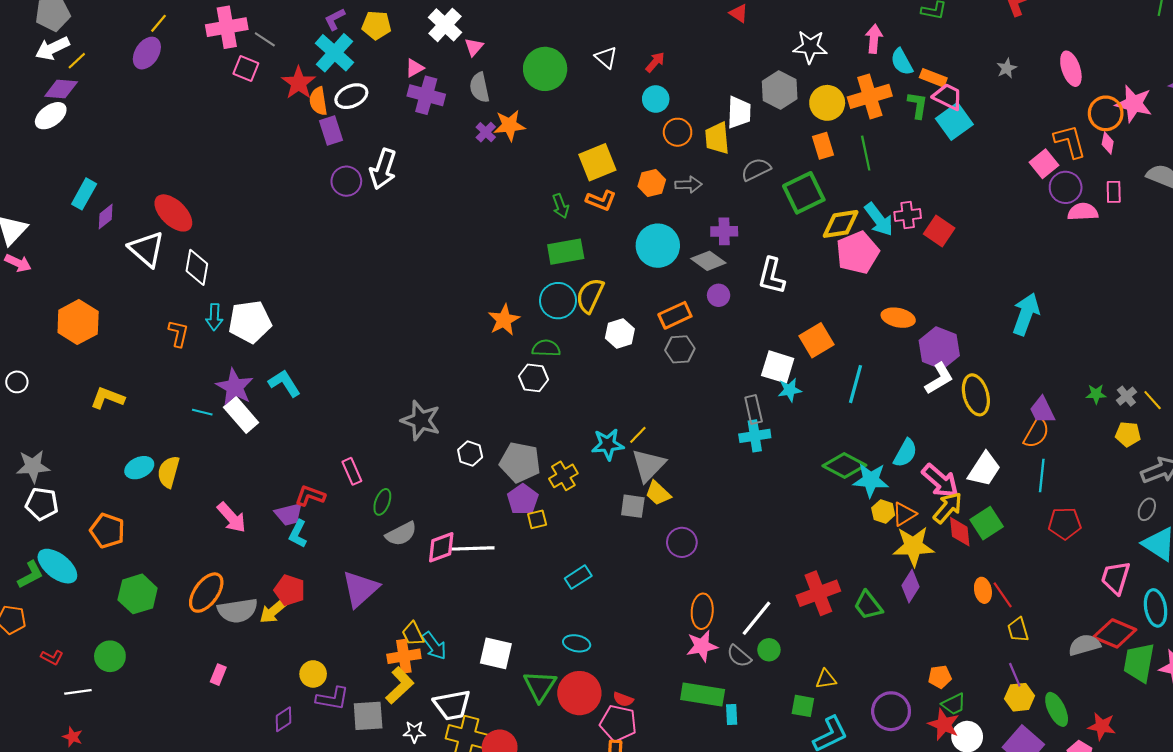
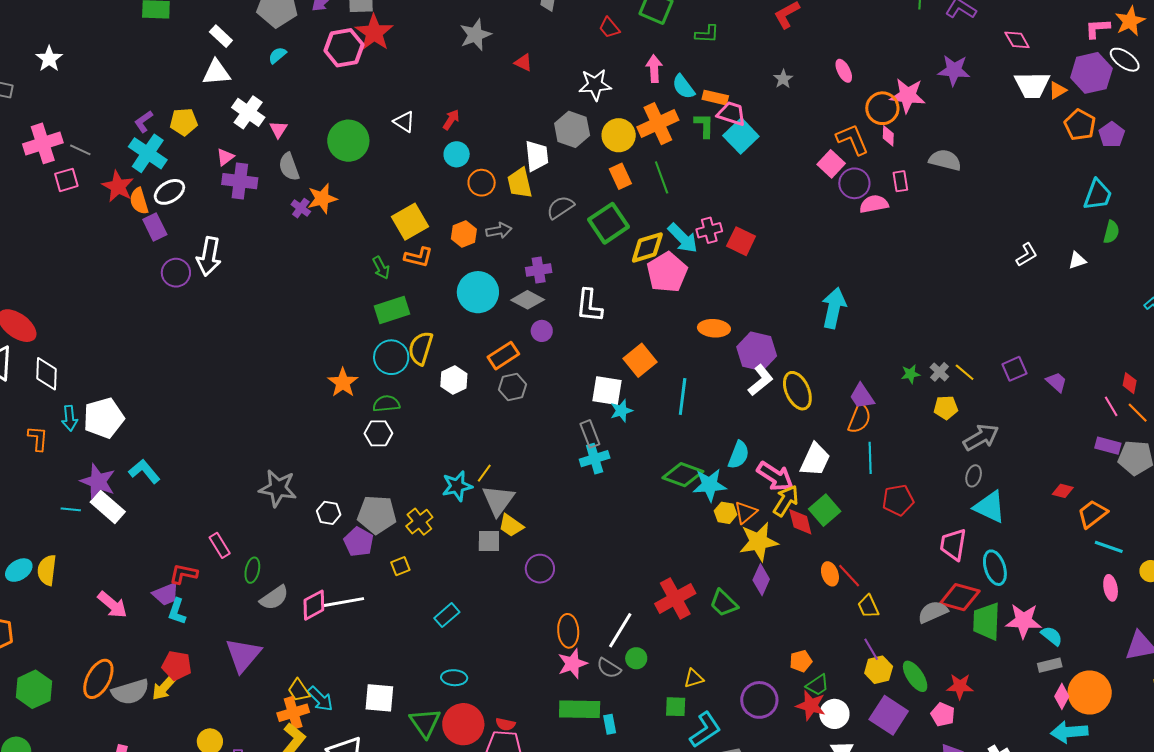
pink square: (246, 69) -> (66, 180), turned -30
pink ellipse: (1071, 69) -> (844, 71), size x0.7
purple pentagon: (523, 499) -> (359, 542), moved

